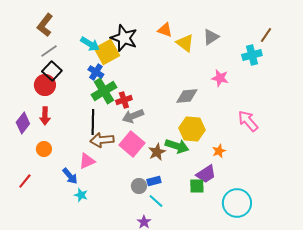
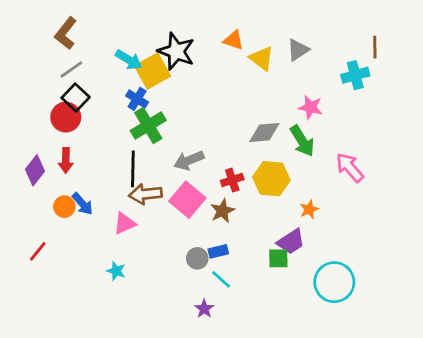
brown line: (266, 35) -> (375, 47), turned -35
red cross: (124, 100) -> (232, 180), moved
green arrow: (177, 146) -> (302, 141), moved, turned 40
blue arrow: (70, 176) -> (83, 204), moved

